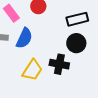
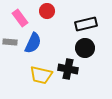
yellow trapezoid: (32, 70) -> (41, 75), turned 70

